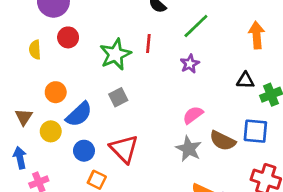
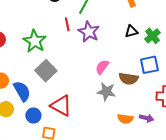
red line: (148, 43) -> (67, 24), moved
purple star: (190, 64) -> (89, 32), size x1.5
gray square: (118, 97) -> (46, 71), size x1.5
blue semicircle: (79, 114) -> (22, 91), turned -60

